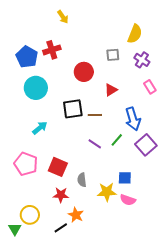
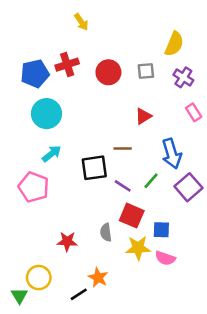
blue pentagon: (27, 57) -> (35, 74), turned 30
red circle: (84, 72) -> (108, 72), moved
black square: (73, 109) -> (94, 168), moved
cyan arrow: (40, 128) -> (52, 154), moved
pink pentagon: (26, 164) -> (34, 187), moved
red square: (58, 167) -> (132, 216), moved
red star: (61, 195) -> (67, 241), moved

